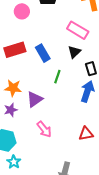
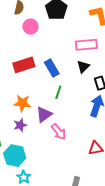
pink rectangle: (78, 30) -> (86, 45), turned -35
green line: (57, 77) -> (58, 92), moved
pink arrow: (44, 129) -> (59, 132), moved

